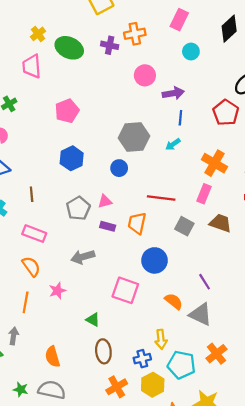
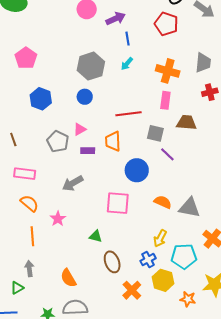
purple line: (205, 282) -> (167, 154), moved
yellow arrow: (161, 339) -> (160, 238), turned 48

